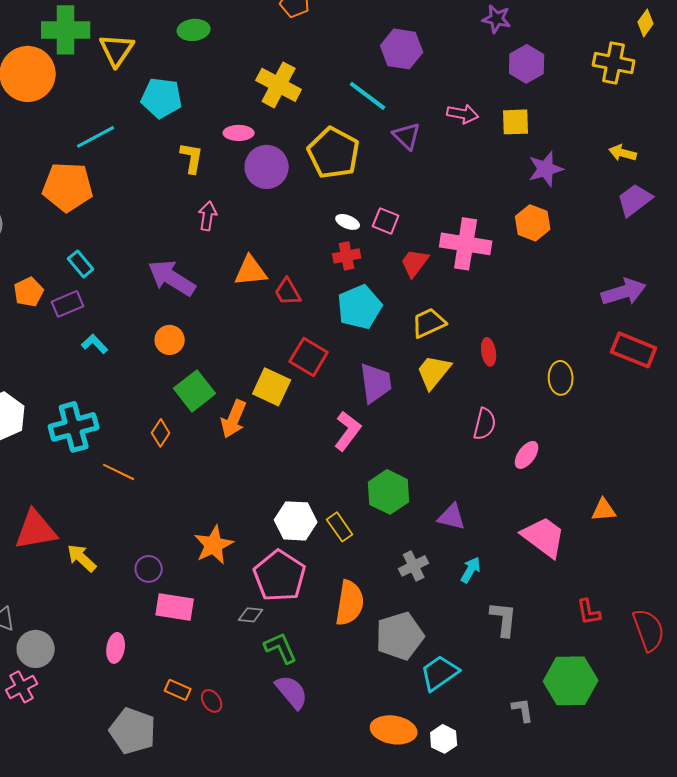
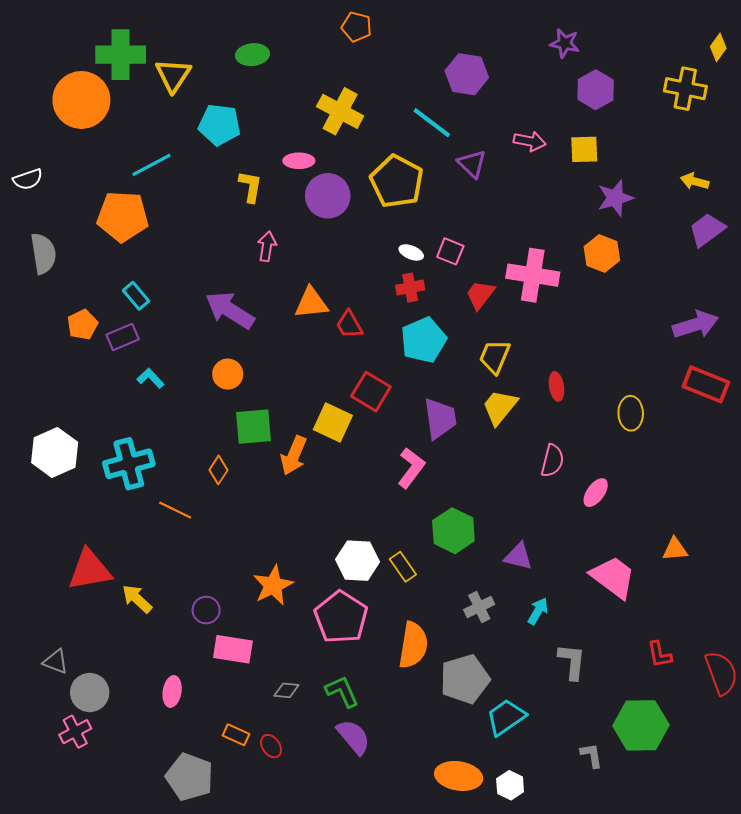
yellow trapezoid: (429, 323) -> (495, 357), turned -42
green square: (195, 391) -> (254, 427), turned 33
gray diamond: (251, 615) -> (286, 690), moved

